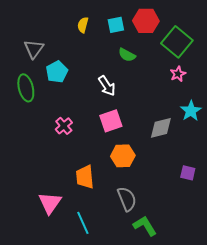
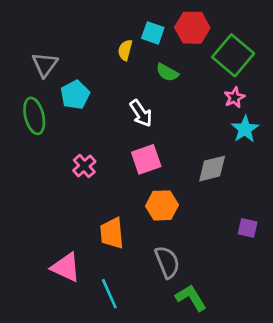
yellow semicircle: (83, 25) -> (125, 50), moved
cyan square: (116, 25) -> (153, 33), turned 30
cyan star: (191, 111) -> (245, 129), moved
pink triangle: (50, 203) -> (66, 267), turned -40

